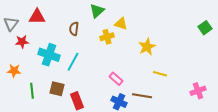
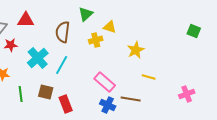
green square: (205, 28) -> (194, 31), turned -32
brown semicircle: (74, 29) -> (63, 32), size x1.5
cyan cross: (49, 55) -> (38, 58), turned 30
pink rectangle: (116, 79) -> (105, 82), size x1.5

